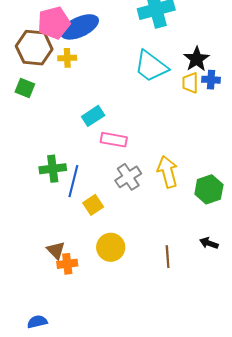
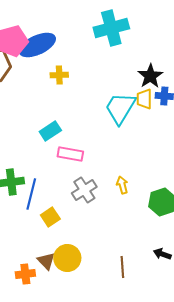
yellow cross: (67, 58) -> (59, 75), moved
cyan trapezoid: (151, 66) -> (120, 108), moved, turned 84
yellow arrow: (168, 172) -> (122, 185), size x0.6
brown triangle: (56, 250) -> (46, 261), moved

